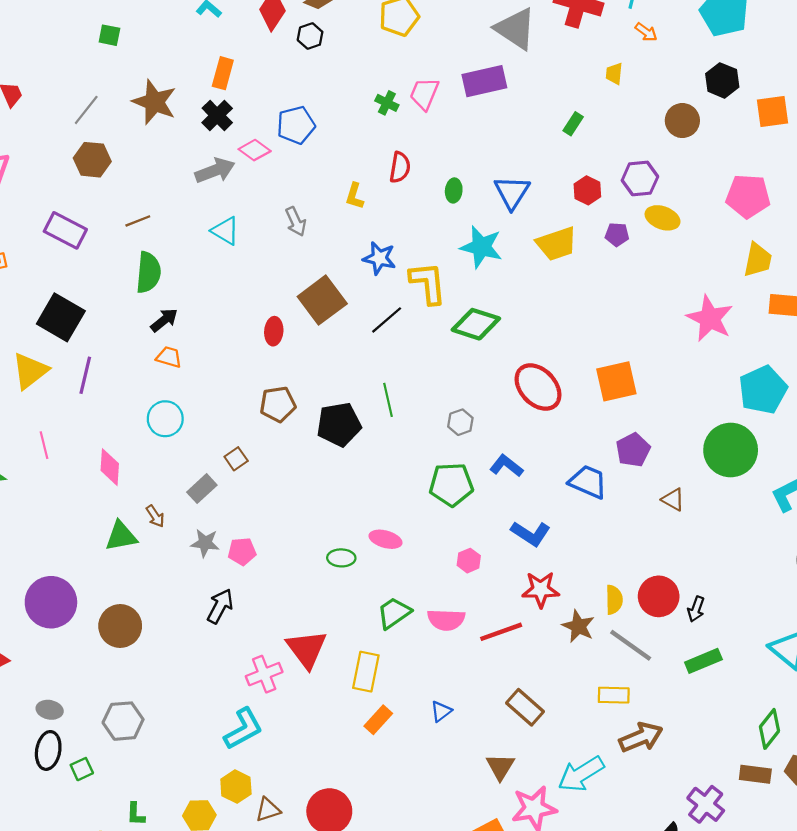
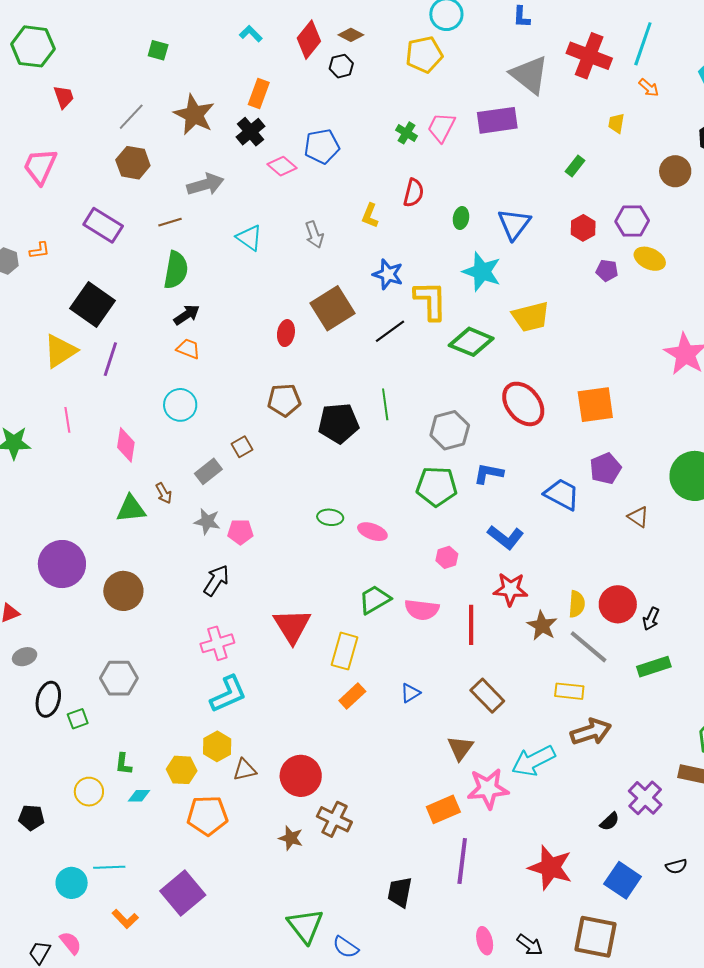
gray arrow: (215, 170) -> (205, 184), moved
yellow trapezoid: (557, 244) -> (531, 317), moved
gray hexagon: (460, 422) -> (450, 430), size x1.6
blue L-shape: (506, 466) -> (488, 474), turned -32
green ellipse: (341, 558) -> (330, 517), moved
red line: (501, 632) -> (471, 625), turned -75
pink cross: (264, 674) -> (217, 643), moved
gray ellipse: (50, 710) -> (25, 657), moved, turned -35

